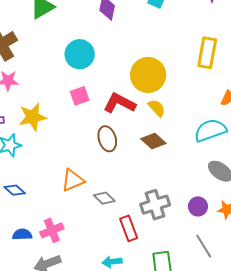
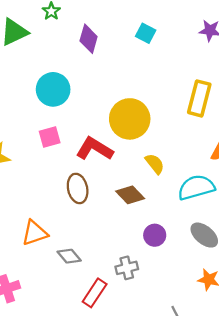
yellow semicircle: (157, 108) -> (155, 164), moved
gray cross: (155, 205) -> (127, 268), size x0.7
purple circle: (198, 206) -> (155, 235), moved
red rectangle: (129, 228) -> (95, 293), turned 50

